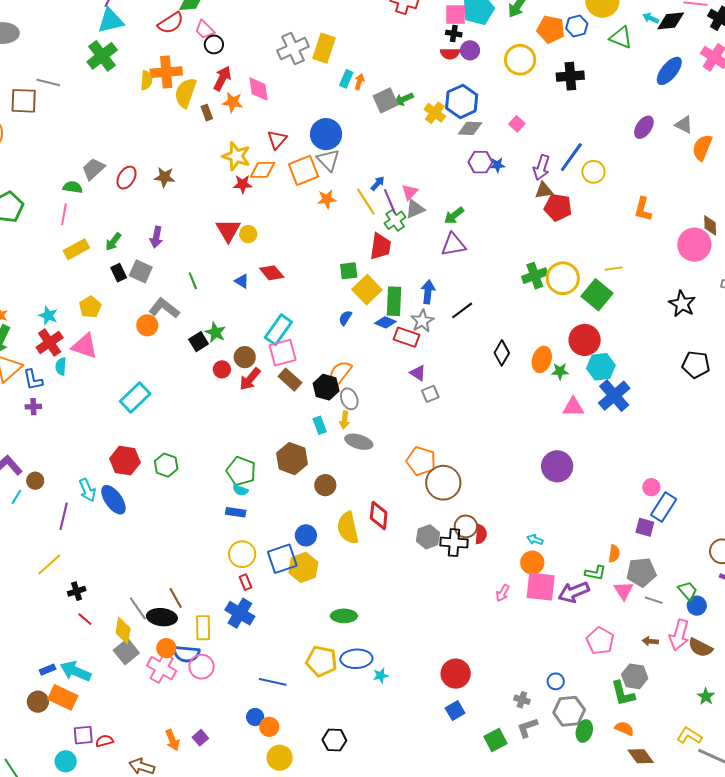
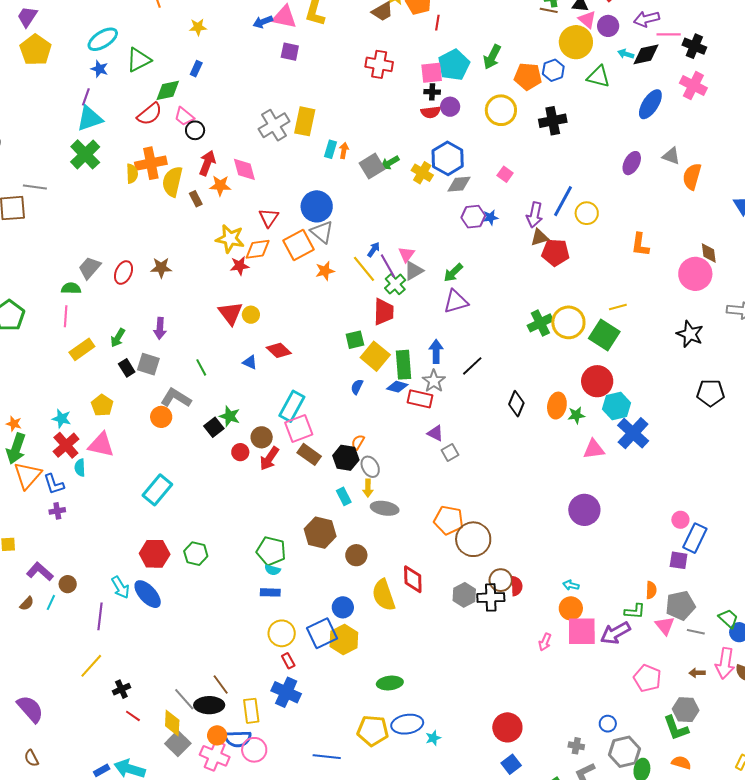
orange semicircle: (340, 373) -> (358, 442), size x0.6

